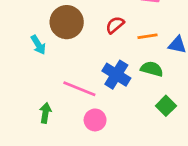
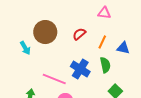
orange line: (148, 36) -> (102, 42), turned -56
green semicircle: (152, 69) -> (105, 65), turned 63

